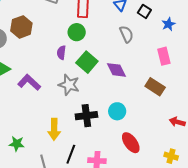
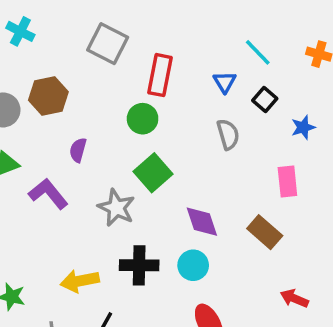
purple semicircle: (61, 53) -> (78, 150), moved
purple diamond: (116, 70) -> (202, 222), moved
yellow arrow: (54, 129) -> (80, 281), turned 70

